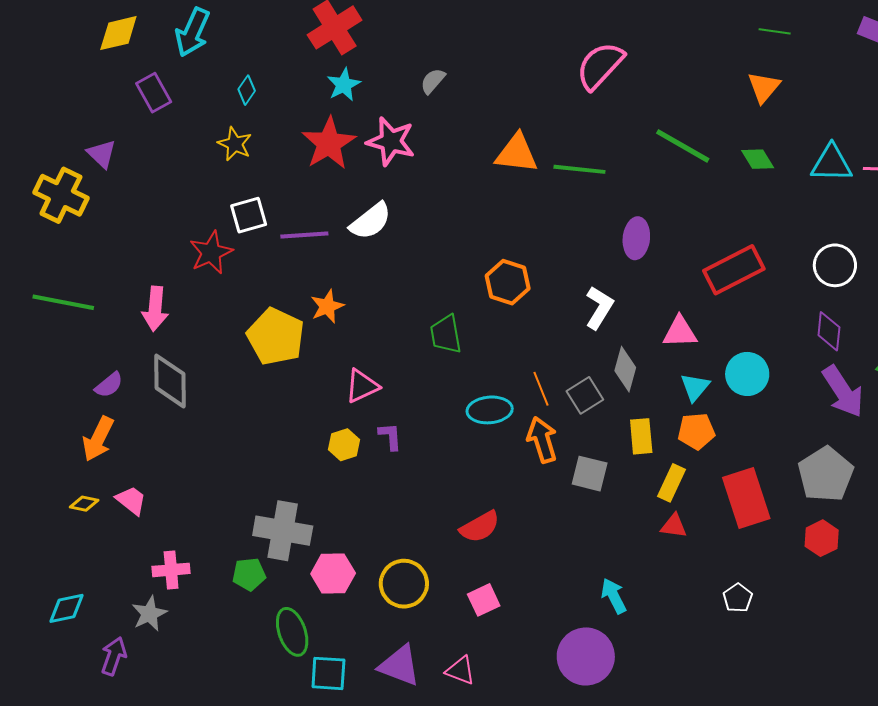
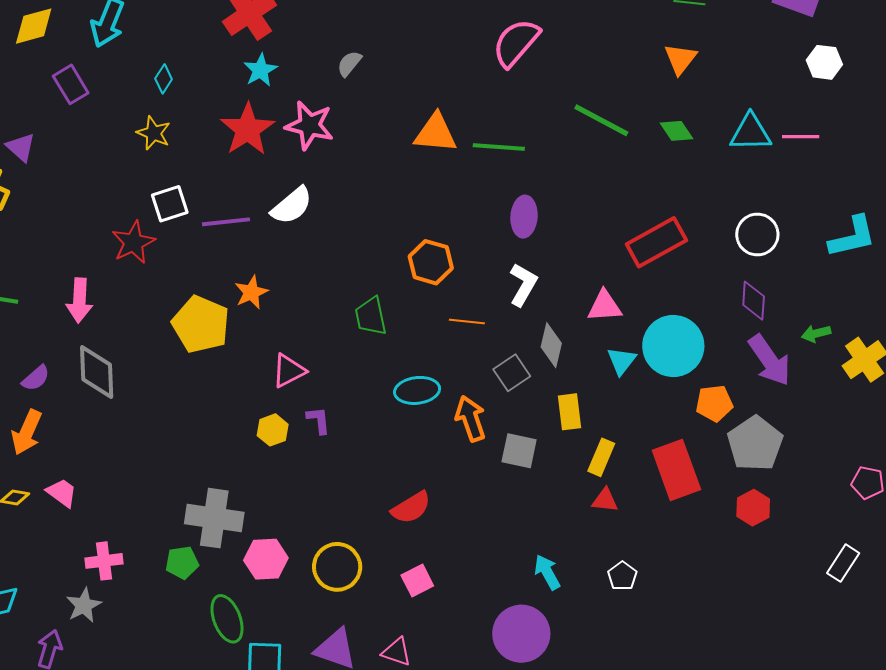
purple ellipse: (636, 238) -> (524, 217), moved
cyan circle: (747, 374) -> (673, 346), size x1.4
orange line: (541, 389) -> (467, 322), moved, turned -60
orange pentagon: (696, 431) -> (714, 403), moved
white pentagon: (738, 598) -> (622, 576), moved

